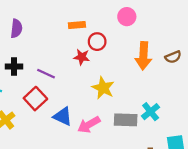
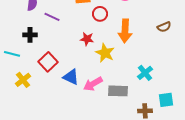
orange arrow: (143, 56) -> (125, 31), moved
red star: (82, 57) -> (87, 39), moved
purple line: (46, 74) -> (52, 17), moved
gray rectangle: (126, 120) -> (118, 91), moved

